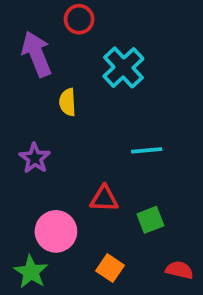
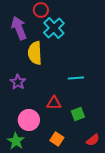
cyan cross: (123, 67) -> (54, 28), moved
yellow semicircle: (68, 102) -> (35, 53), size x1.6
red semicircle: (179, 270) -> (93, 140), turned 128

